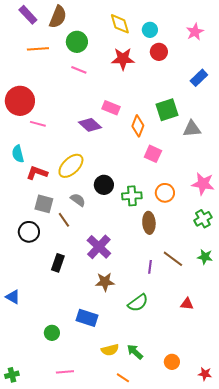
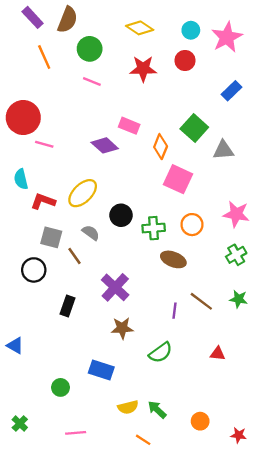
yellow diamond: (120, 24) -> (140, 28), turned -40
cyan circle: (150, 30) -> (191, 30), moved
pink star: (195, 32) -> (227, 37), size x1.5
orange line: (38, 49) -> (44, 57), turned 70
green square: (167, 110) -> (194, 128), turned -30
pink square: (153, 154) -> (178, 179), size x1.4
brown ellipse: (149, 223) -> (173, 259), turned -65
green cross: (12, 375) -> (20, 424), moved, turned -32

